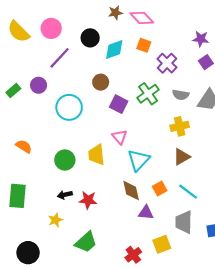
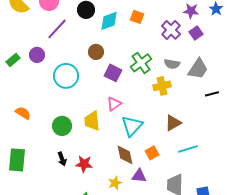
purple cross: (167, 63) -> (171, 30), moved
yellow cross: (180, 126) -> (162, 86), moved
pink triangle: (120, 137) -> (114, 104), turned 35
cyan line: (188, 192) -> (188, 149), moved, turned -54
black arrow: (65, 195) -> (62, 159), turned -96
yellow star: (55, 220) -> (115, 183), moved

